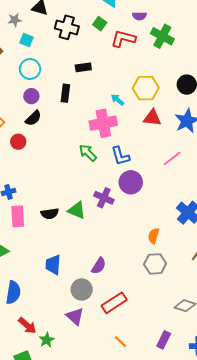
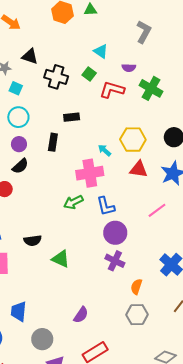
green arrow: (88, 153) -> (73, 202), turned -72
purple cross: (104, 198) -> (115, 261), moved
black semicircle: (50, 214) -> (33, 241), moved
blue trapezoid: (53, 265) -> (19, 311), moved
gray circle: (82, 289) -> (42, 339), moved

